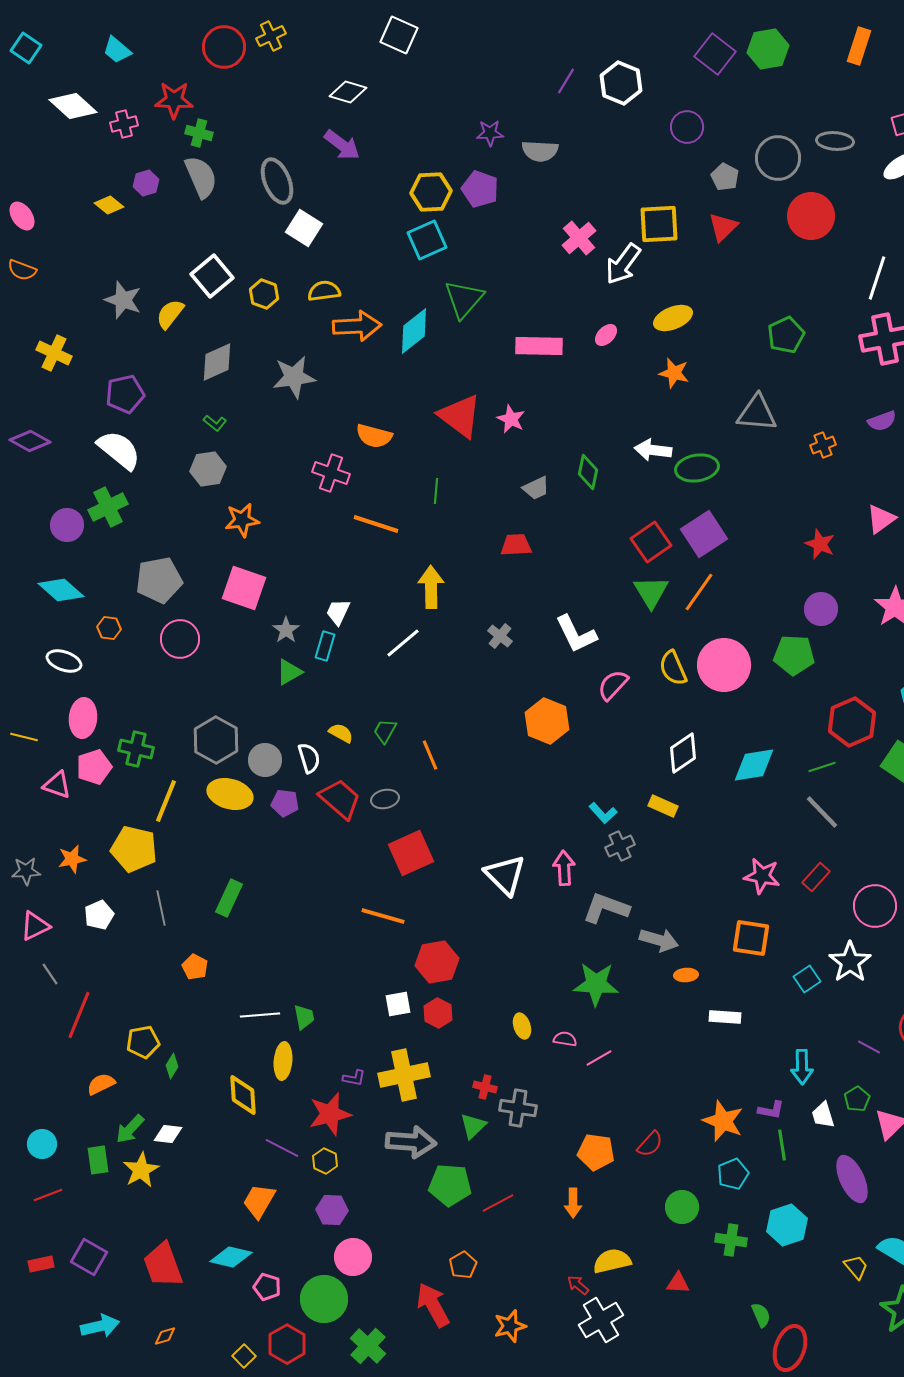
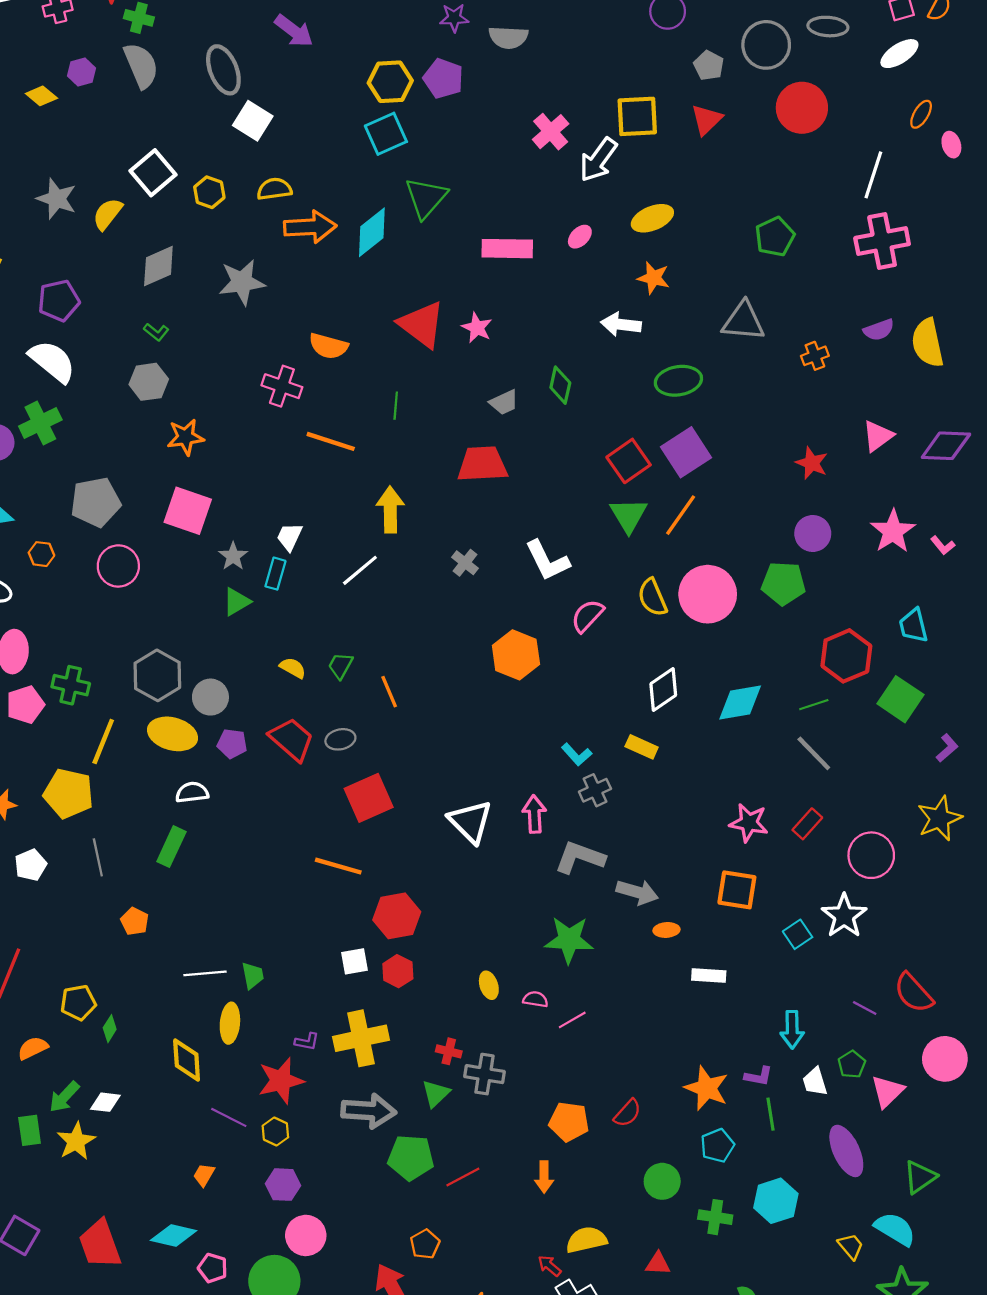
white arrow: (653, 450) -> (621, 324), moved
red trapezoid: (516, 545) -> (482, 464), size x1.5
white semicircle: (309, 758) -> (192, 792), moved, turned -80
orange trapezoid: (259, 1201) -> (204, 1175), size x0.6

